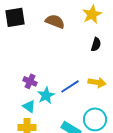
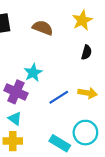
purple cross: (30, 81) -> (16, 92), size x1.5
cyan star: (46, 95) -> (33, 73), moved

